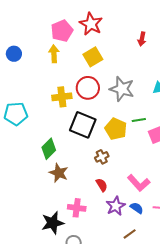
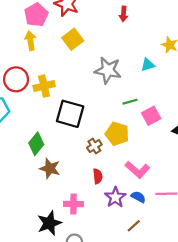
red circle: (88, 88) -> (16, 79), moved
yellow pentagon: (116, 129) -> (117, 134), moved
red semicircle: (102, 185) -> (98, 176), turned 32

